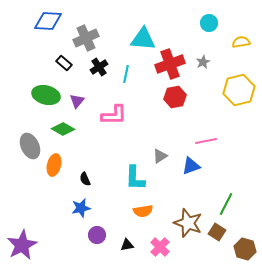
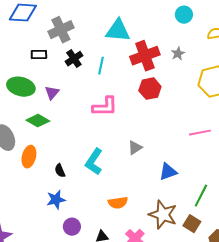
black rectangle: (64, 63) -> (39, 55), turned -42
pink L-shape: (114, 115) -> (105, 107), moved
pink line: (206, 141) -> (200, 133), moved
blue triangle: (191, 166) -> (168, 172), moved
cyan L-shape: (135, 178) -> (94, 162), moved, turned 32

